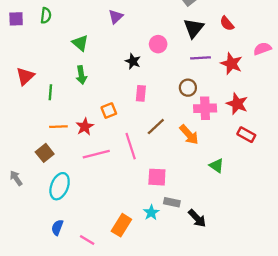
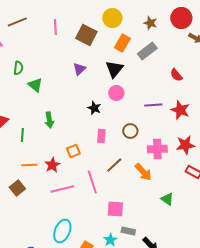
black triangle: (194, 28) -> (114, 69), moved
green triangle: (80, 43) -> (35, 85), moved
brown circle: (188, 88) -> (130, 131), moved
red star: (237, 104) -> (185, 145), turned -30
cyan ellipse: (60, 186) -> (62, 231), moved

